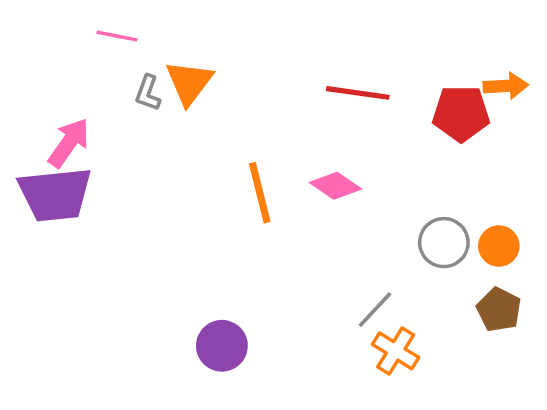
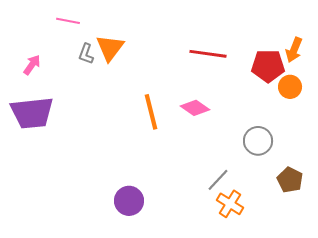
orange arrow: (506, 86) -> (294, 50), turned 115
pink arrow: (69, 143) -> (32, 65), moved, size x0.7
orange circle: (499, 246) -> (290, 87), moved

